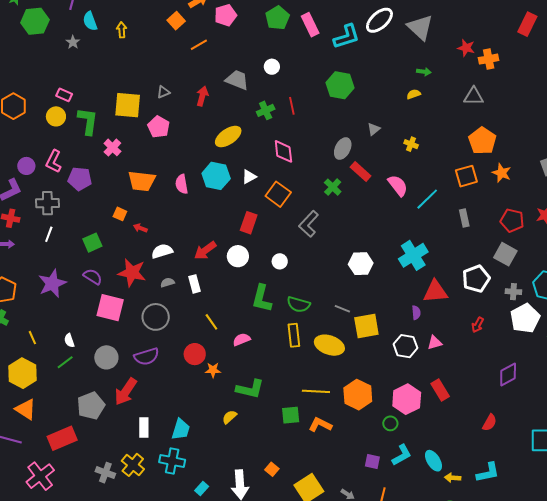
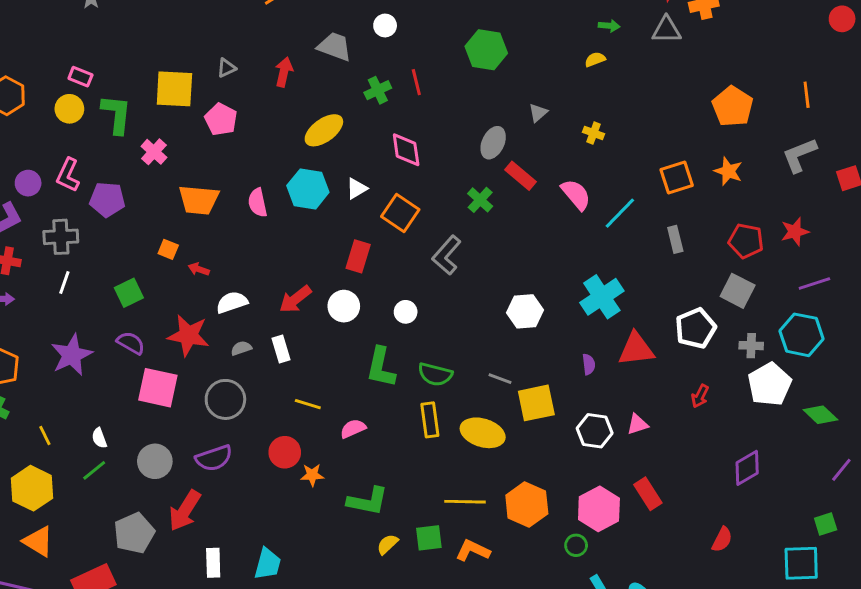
gray triangle: (474, 96) -> (666, 30), moved
orange pentagon: (482, 141) -> (733, 106), moved
purple semicircle: (416, 313) -> (589, 364), moved
yellow line: (211, 322) -> (308, 404), turned -36
yellow semicircle: (229, 417) -> (387, 544), moved

